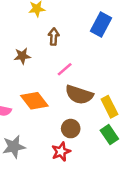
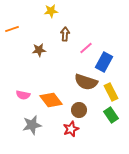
blue rectangle: (101, 24) -> (104, 62), moved
pink line: (65, 69) -> (86, 48), moved
orange diamond: (34, 101) -> (51, 100), moved

